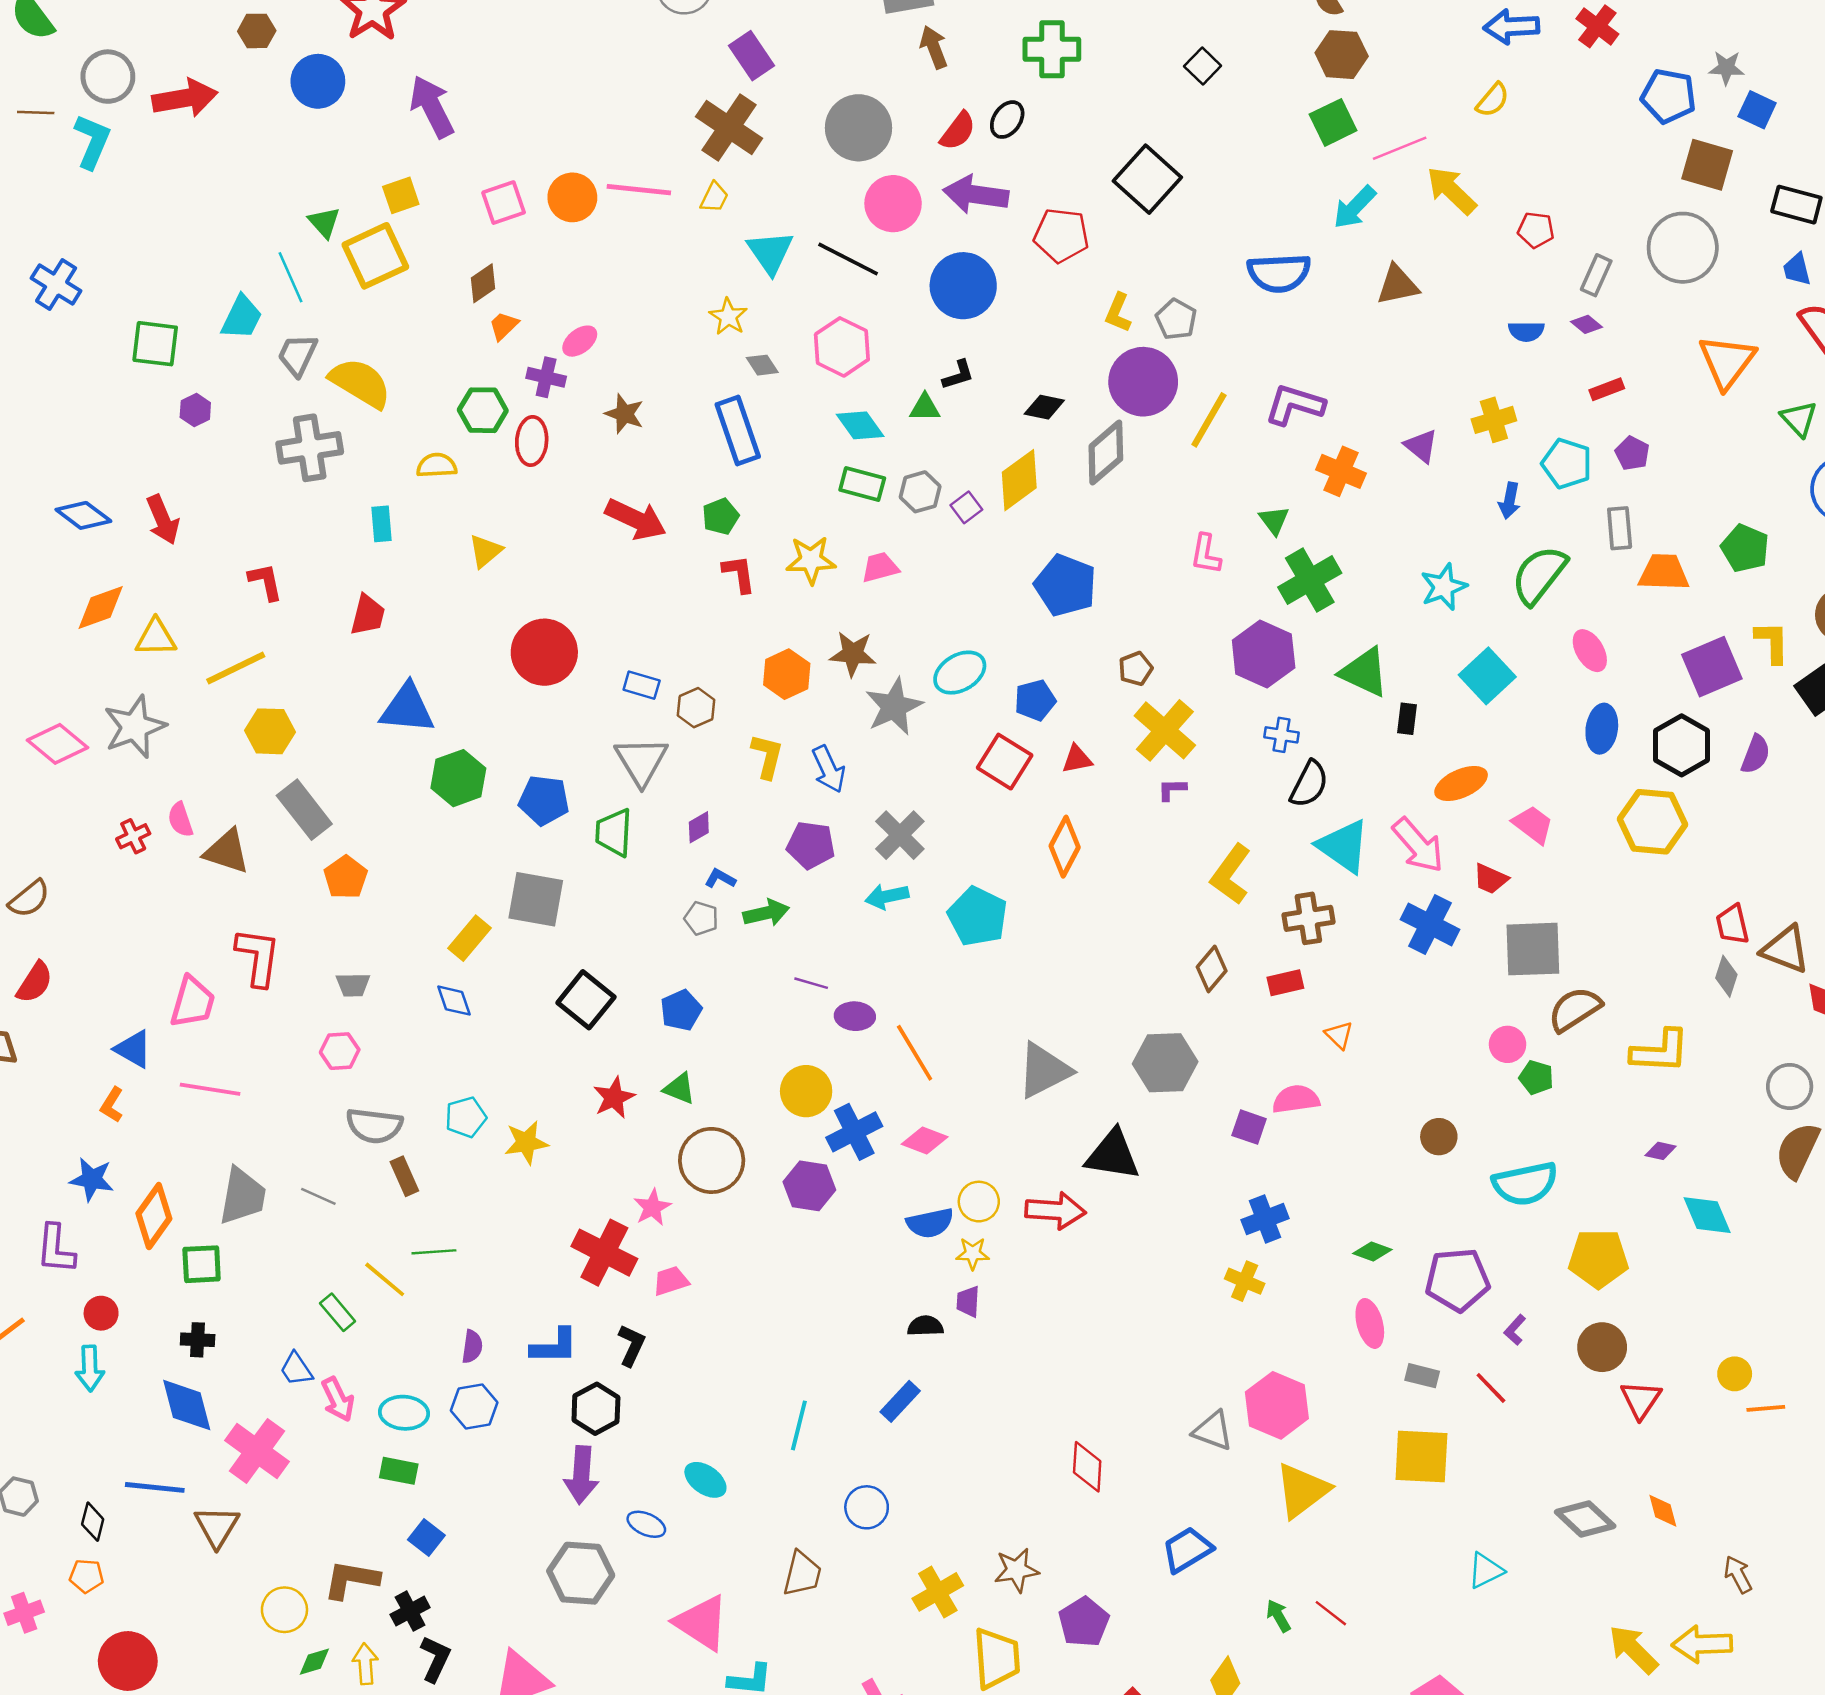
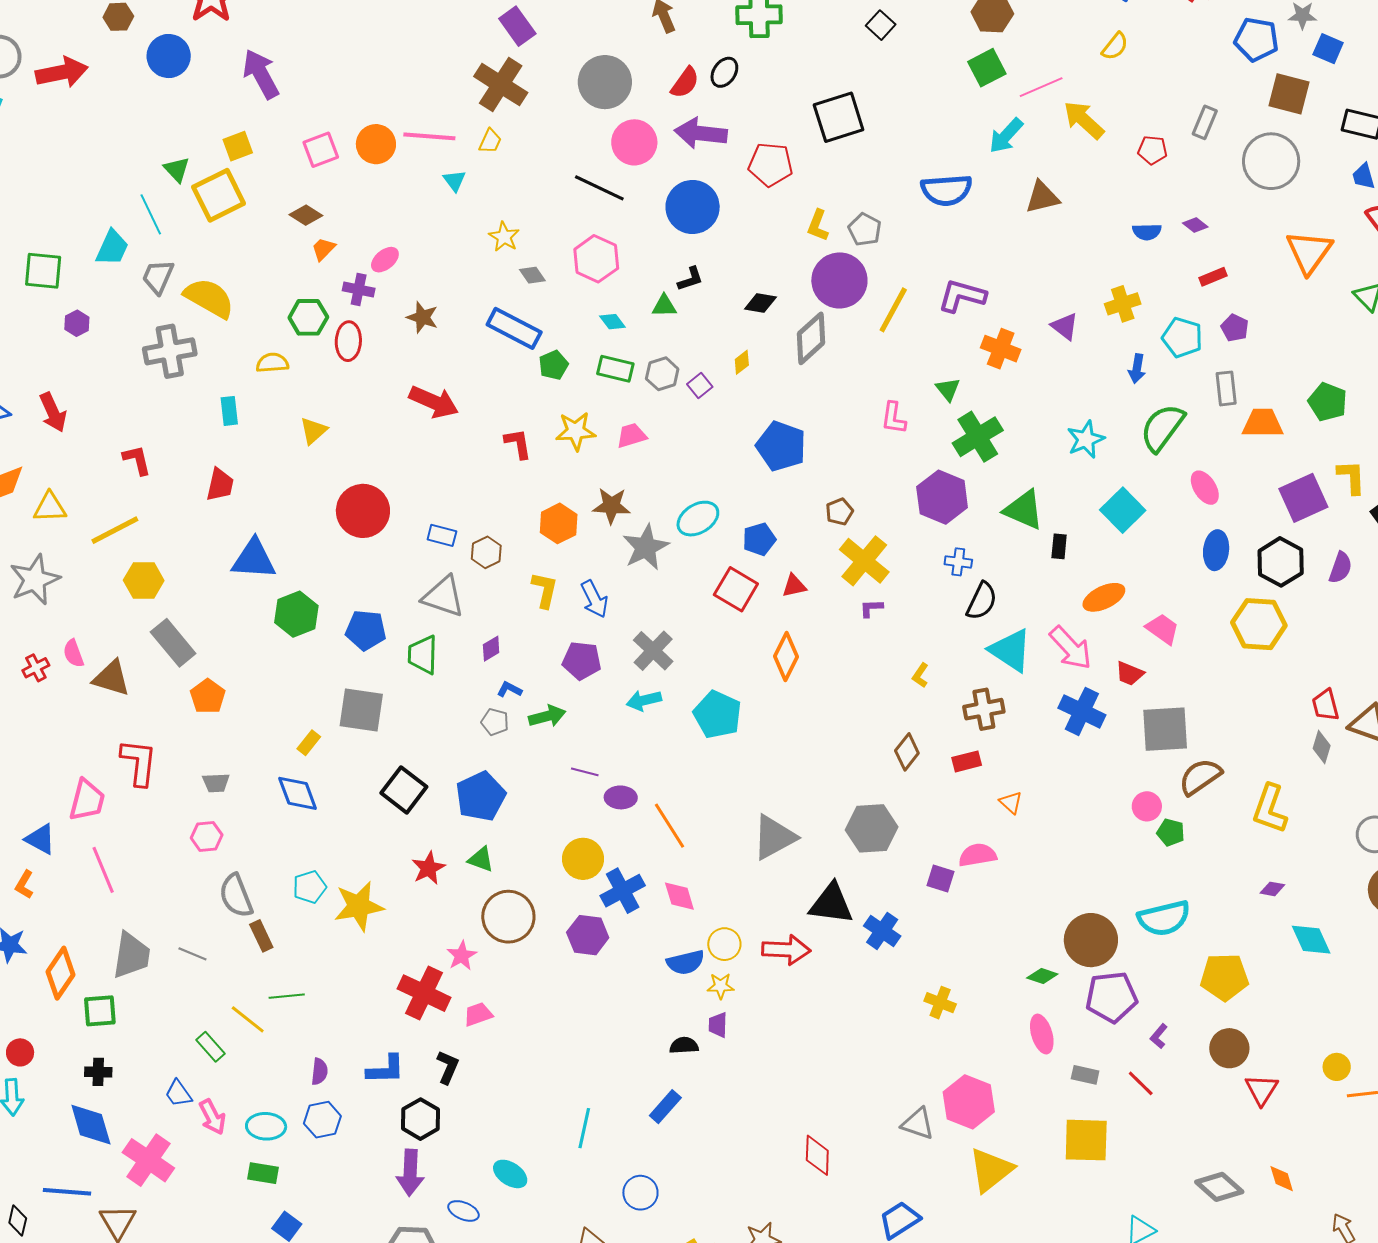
black square: (1147, 179) -> (839, 117), turned 32
cyan triangle: (770, 252) -> (454, 181), moved, size x0.6
gray rectangle: (1596, 275) -> (1205, 122), moved
brown diamond: (483, 283) -> (306, 215), turned 68
cyan diamond: (860, 425) -> (612, 322), size x0.7
blue rectangle: (738, 430) -> (514, 328), turned -42
yellow diamond: (1019, 480) -> (742, 362), size x0.5
green pentagon: (721, 516) -> (554, 365), moved
gray triangle: (641, 761) -> (443, 596), turned -39
yellow L-shape: (1231, 874) -> (920, 675), size x0.5
yellow rectangle: (470, 938) -> (309, 743), size x0.7
blue diamond: (454, 1001) -> (298, 793), size x1.4
blue pentagon: (681, 1010) -> (481, 796), size x1.5
yellow L-shape: (1660, 1051) -> (1270, 809), turned 108
pink line: (210, 1089) -> (103, 870), turned 60
gray semicircle: (374, 1126) -> (236, 896), turned 63
brown circle: (1439, 1137) -> (1091, 940), moved, size x1.8
pink diamond: (925, 1140) -> (679, 896), turned 54
yellow star: (526, 1143) -> (359, 906), size x1.4
blue cross: (1265, 1219) -> (882, 931), moved, turned -33

